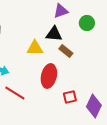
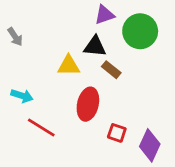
green circle: (87, 23) -> (140, 31), size x1.6
red square: (70, 97) -> (117, 133), turned 32

